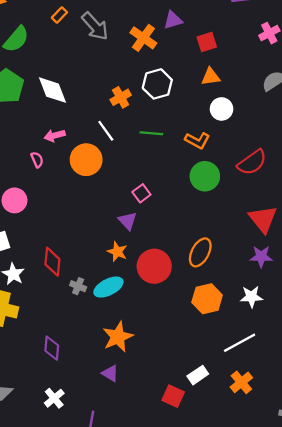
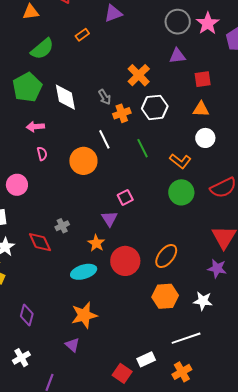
gray arrow: (95, 26) -> (105, 97), moved, size x0.6
orange cross: (143, 38) -> (139, 75), moved
green line: (151, 133) -> (143, 148), turned 48
pink arrow: (55, 135) -> (35, 127), moved
red diamond: (52, 262) -> (40, 242), turned -40
gray cross: (78, 286) -> (62, 226), moved, turned 32

